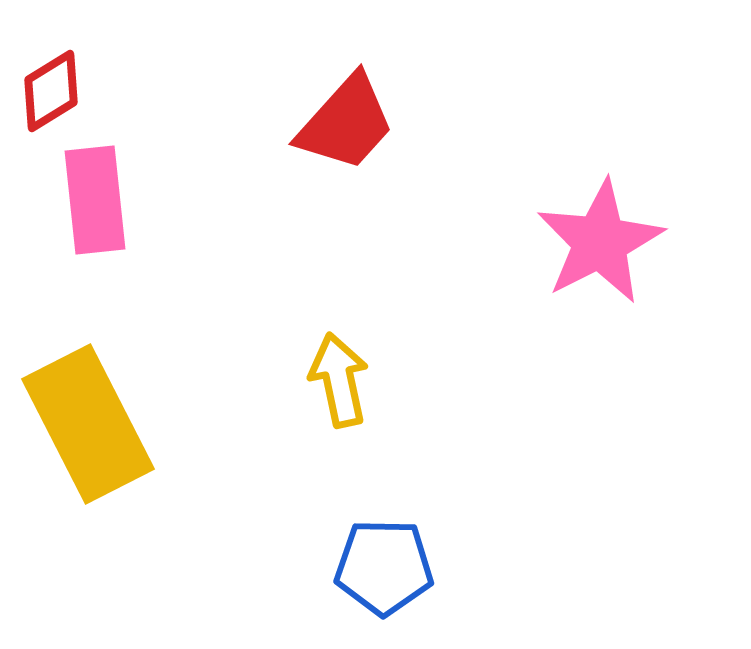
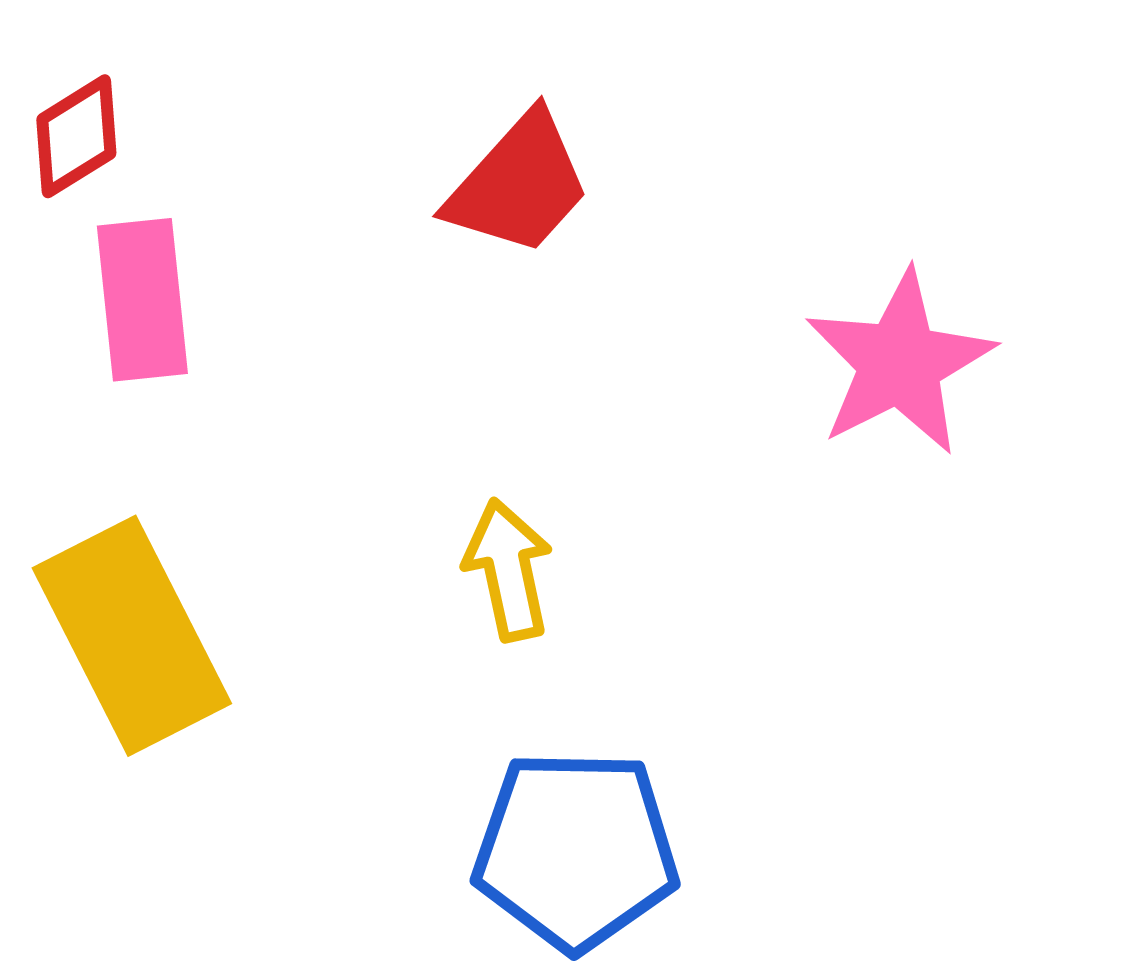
blue pentagon: (384, 567) -> (576, 850), size x1.4

